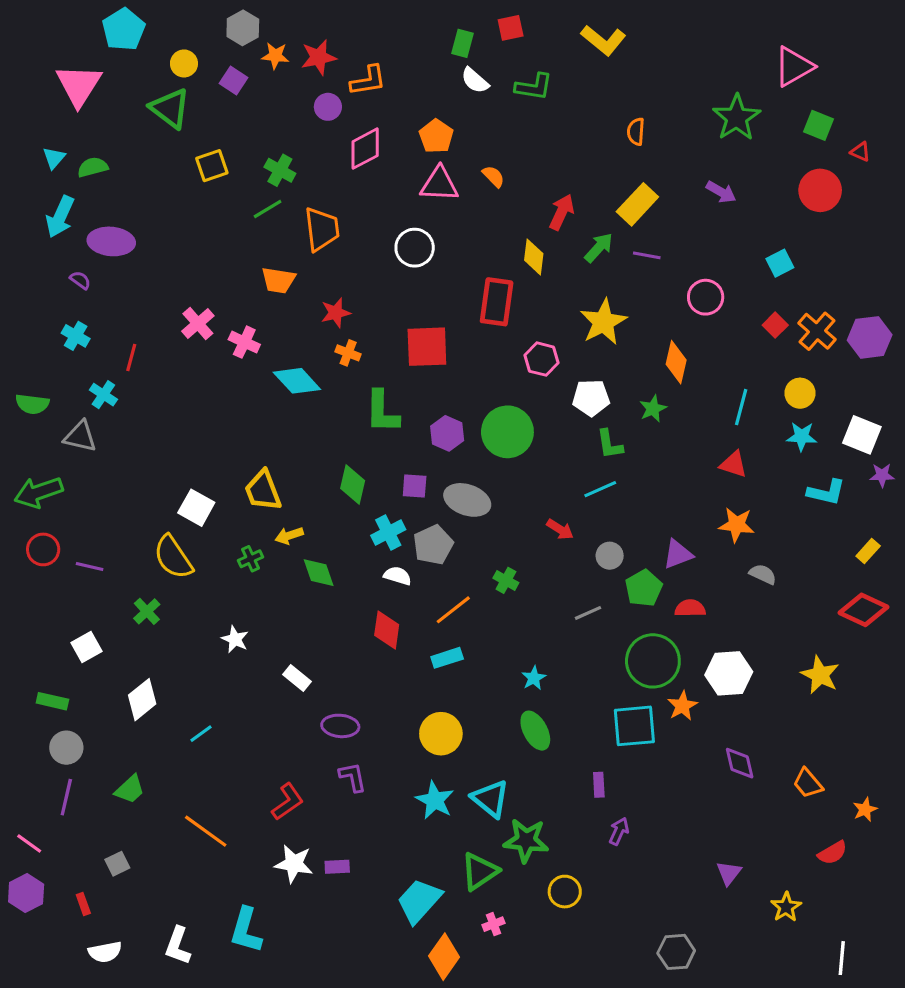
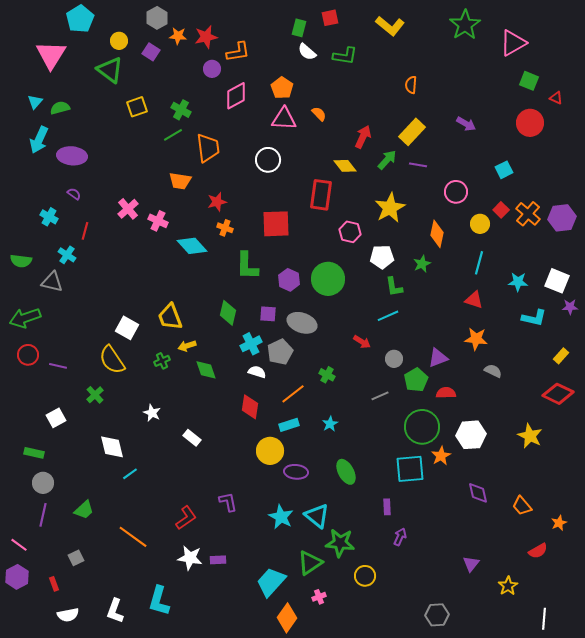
green star: (737, 118) -> (465, 25), moved
yellow diamond: (534, 257) -> (345, 166), turned -45
purple semicircle: (80, 280) -> (74, 194), moved
yellow circle: (800, 393) -> (480, 224), moved
cyan star: (534, 678) -> (330, 424), moved
white diamond: (142, 700) -> (112, 447), moved, turned -64
purple ellipse: (340, 726) -> (296, 472), moved
yellow circle: (441, 734) -> (270, 451), moved

